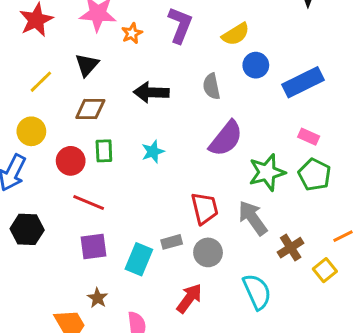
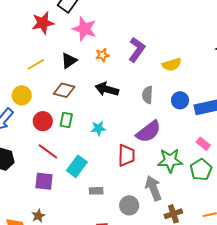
orange star: (132, 33) -> (102, 55), moved
blue circle: (256, 65) -> (180, 100), moved
red trapezoid: (205, 208) -> (126, 155), moved
gray circle: (208, 252) -> (129, 205), moved
cyan rectangle: (139, 259) -> (77, 166), moved

